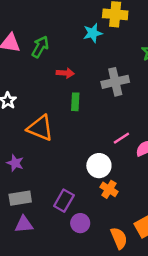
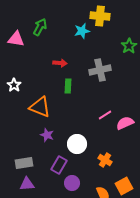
green arrow: (40, 47) -> (40, 27), moved
purple star: (15, 163) -> (47, 135), moved
white circle: (99, 166) -> (77, 144), moved
orange cross: (109, 189) -> (105, 160), moved

